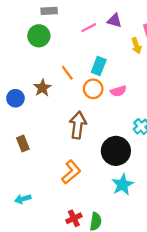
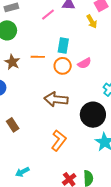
orange line: (67, 73) -> (38, 57), turned -40
brown star: (42, 88) -> (12, 62), moved
brown arrow: (78, 125) -> (56, 99), turned -80

